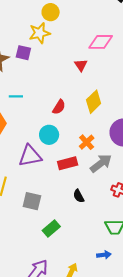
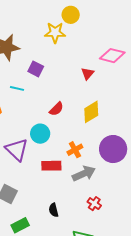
purple square: (23, 53) -> (36, 69), moved
purple triangle: (30, 156) -> (17, 150), turned 40
black semicircle: (79, 196) -> (54, 210), moved

